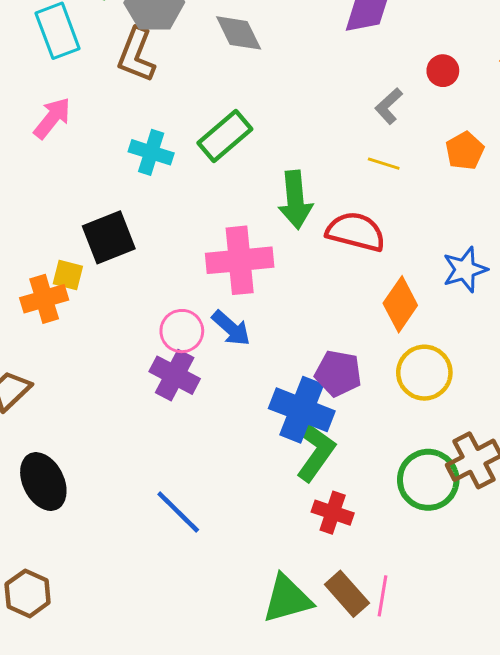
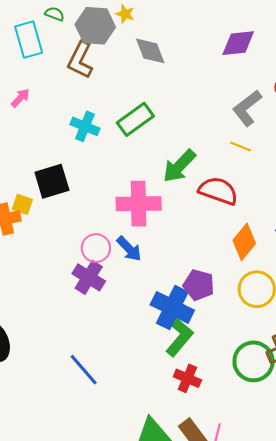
gray L-shape: (389, 106) -> (247, 108), size x1.5
pink arrow: (52, 118) -> (20, 98), size x0.7
green arrow: (295, 200) -> (179, 166), turned 45

